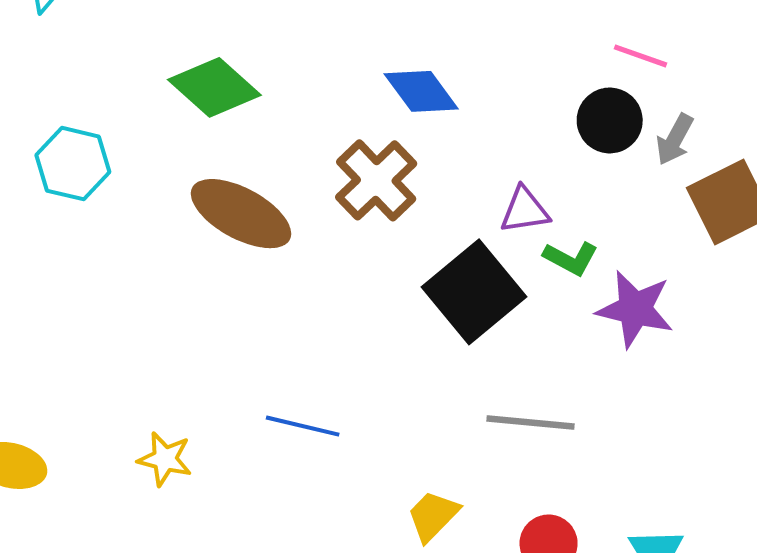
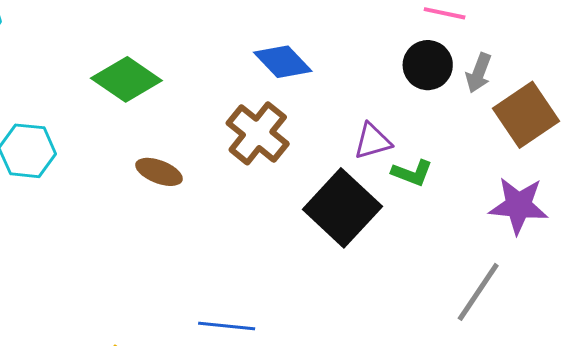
brown ellipse: (241, 214) -> (159, 172), size x0.6
purple star: (635, 309) -> (519, 206), moved
gray line: (530, 423) -> (478, 292), moved, turned -54

